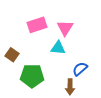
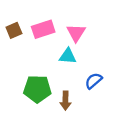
brown square: (12, 55) -> (14, 30), moved, turned 32
brown arrow: (70, 87) -> (65, 101), moved

